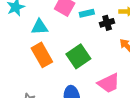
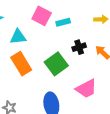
black cross: (107, 23) -> (79, 47), moved

